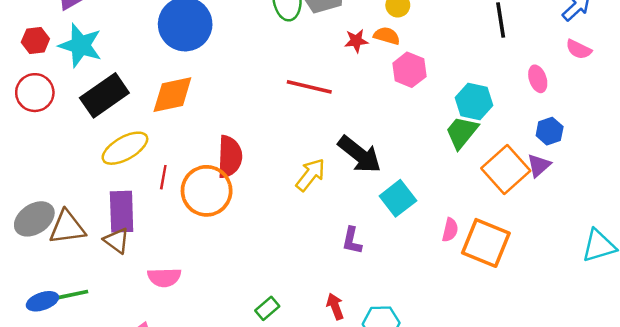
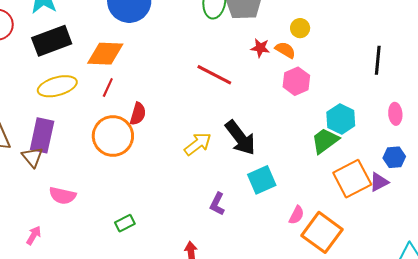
red semicircle: (230, 157) -> (138, 114), size x0.7
red line: (163, 177) -> (108, 88), moved
green rectangle: (267, 308) -> (125, 223), moved

